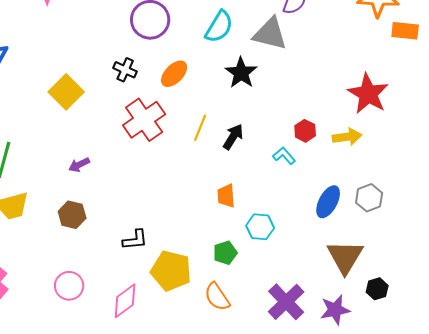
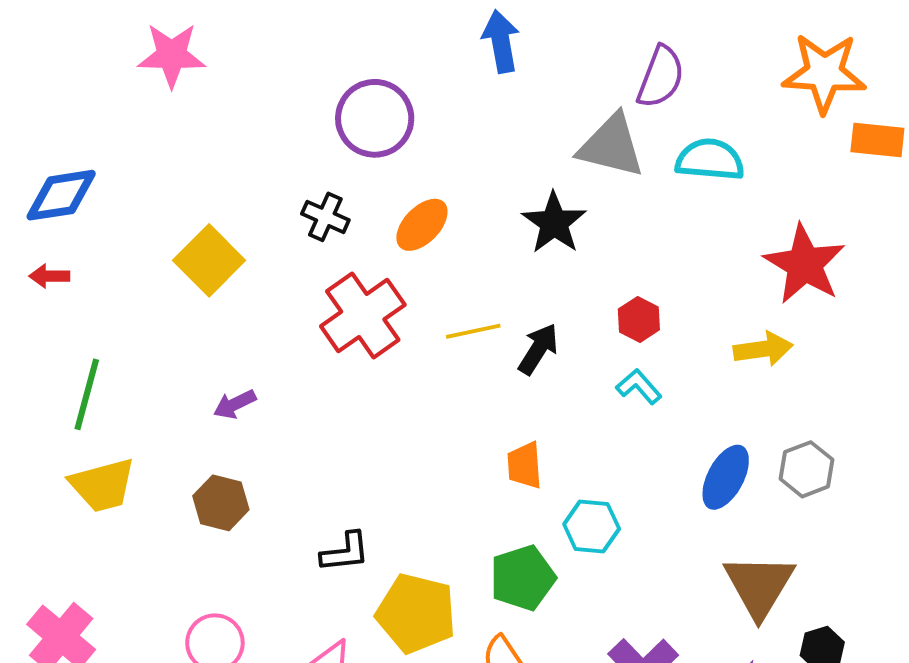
cyan semicircle: (219, 27) -> (710, 160), moved, turned -116
yellow line: (200, 128) -> (473, 331), turned 56
red hexagon: (305, 131) -> (639, 319), moved
green pentagon: (225, 253) -> (523, 578), size x1.4

